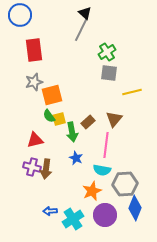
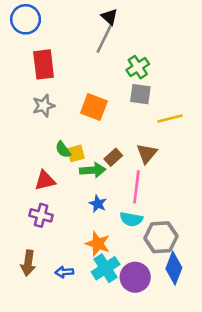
orange square: (52, 95) -> (94, 107), moved, turned 35
green arrow: (72, 132) -> (93, 170), turned -84
brown arrow: (46, 169) -> (28, 263), moved
orange star: (92, 191) -> (98, 244), moved, turned -30
cyan cross: (73, 219) -> (106, 268), moved

